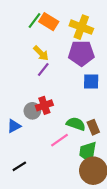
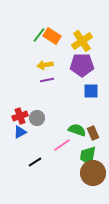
yellow cross: (81, 27) -> (82, 41), turned 35
yellow arrow: (41, 53) -> (45, 65), turned 126
purple line: (43, 69) -> (47, 80), turned 40
red cross: (44, 105) -> (20, 116), moved
black line: (19, 166) -> (35, 162), moved

